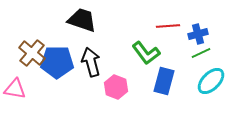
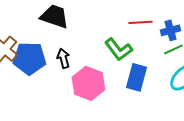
black arrow: (91, 62) -> (63, 58), size x0.7
pink hexagon: (116, 87) -> (88, 83), size x1.4

